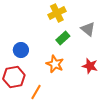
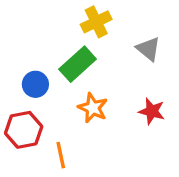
green rectangle: (63, 38) -> (78, 64), moved, size x1.5
orange line: (36, 92) -> (61, 155), turned -42

